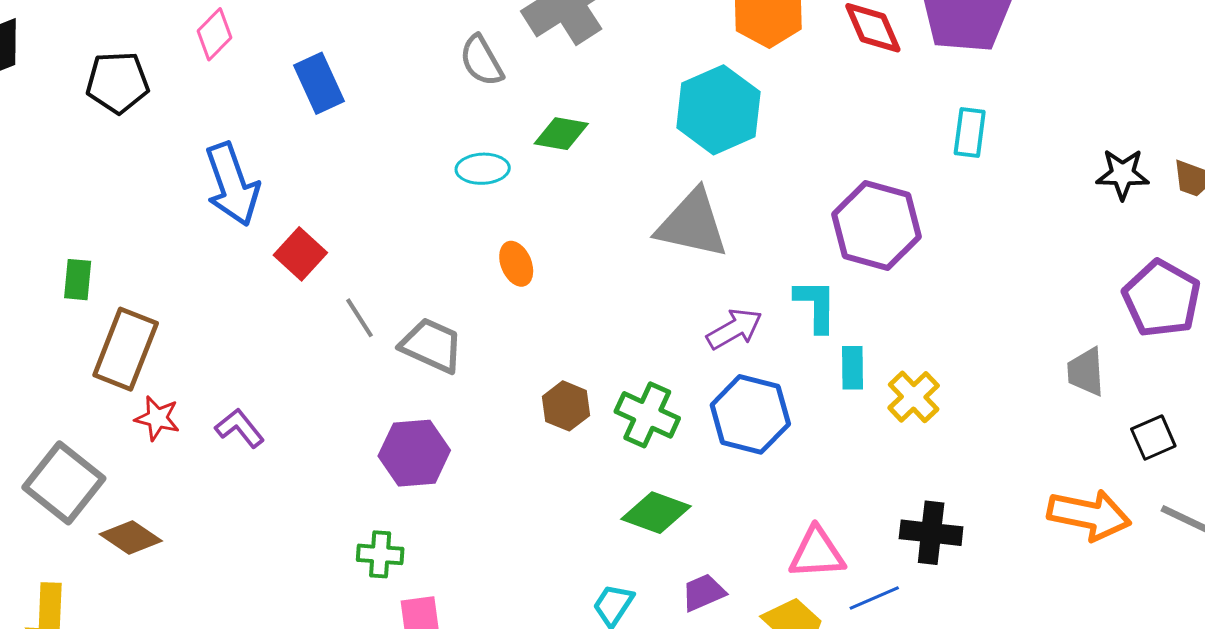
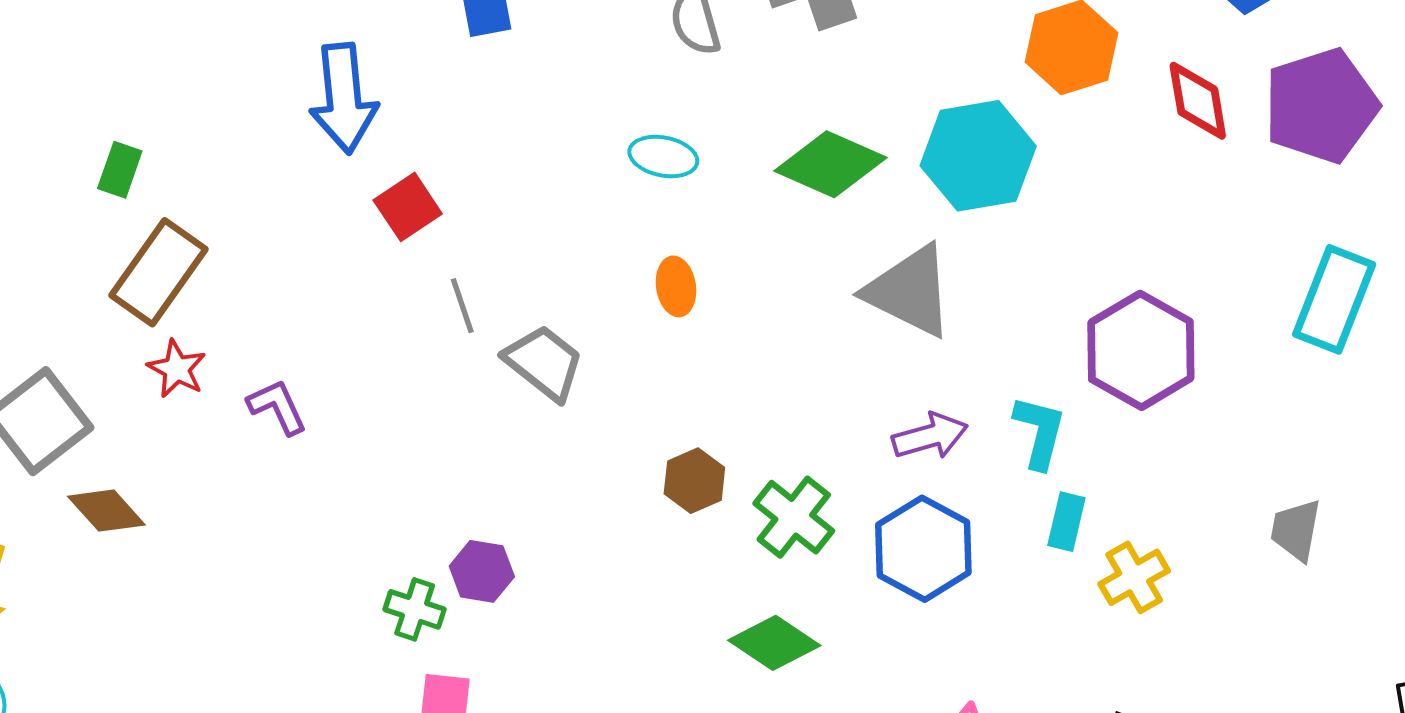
cyan rectangle: (970, 132) -> (1334, 299), moved, size x1.6
green diamond: (561, 134) -> (830, 164), moved, size x1.5
gray trapezoid: (1086, 372) -> (1296, 530), moved
purple hexagon: (414, 453) -> (482, 571), moved, size x0.7

